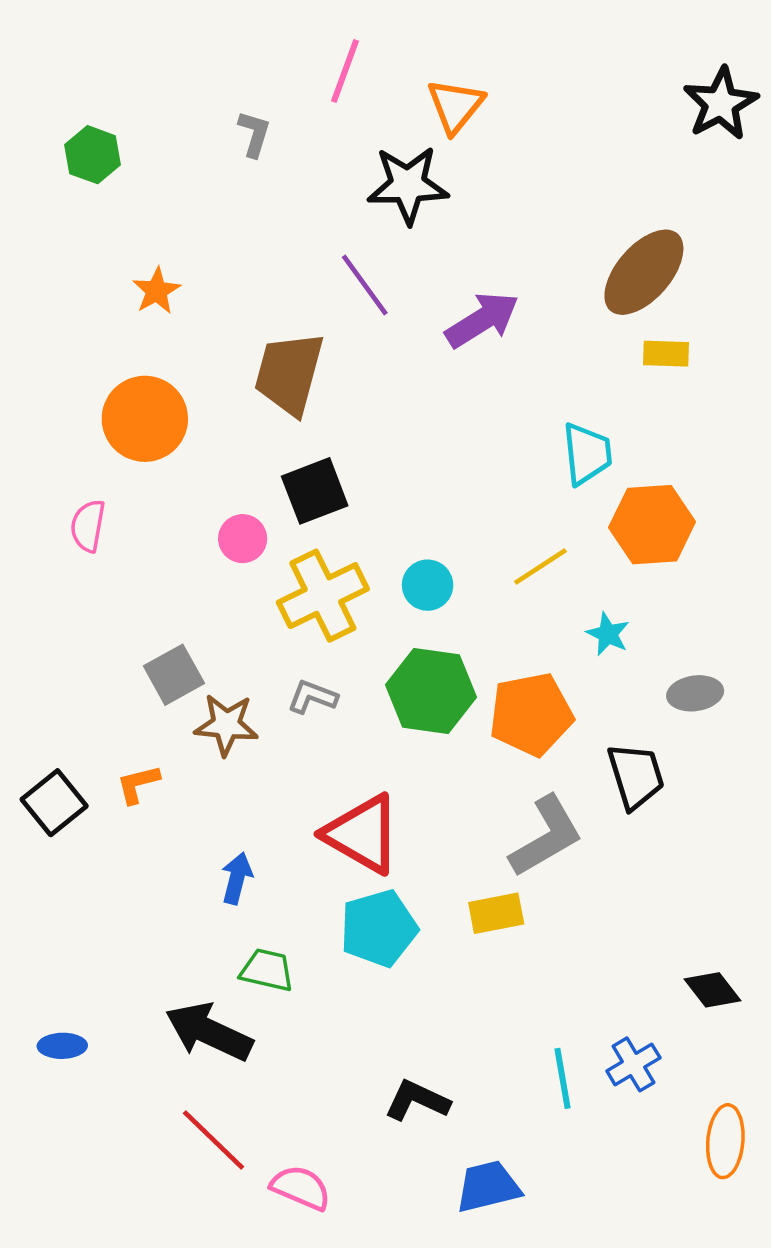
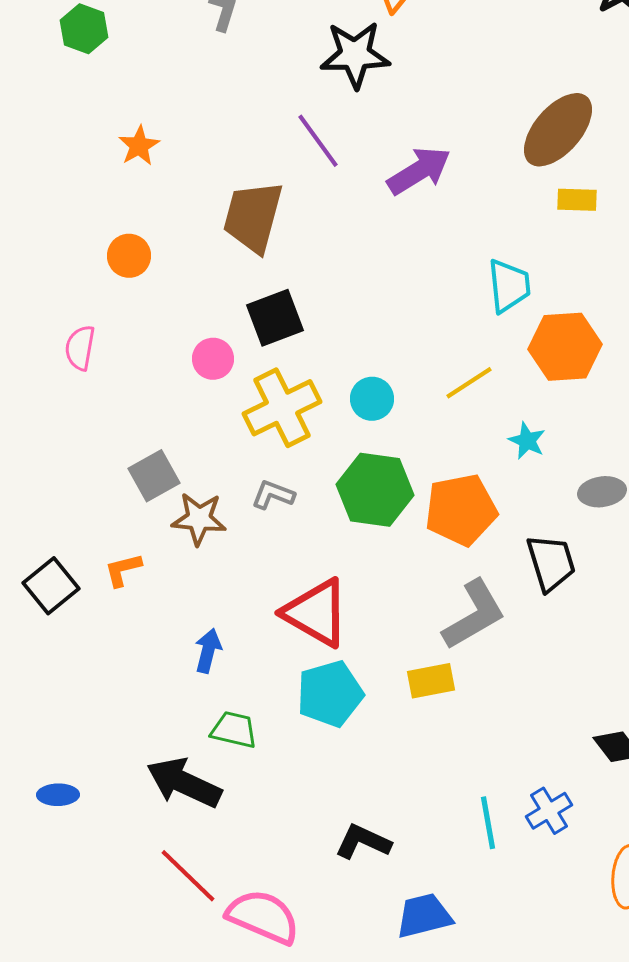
orange circle: (145, 419) -> (129, 256), size x0.6
pink semicircle: (301, 1188) -> (263, 917), size x1.4

